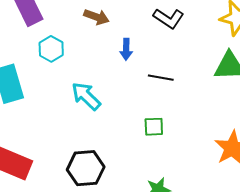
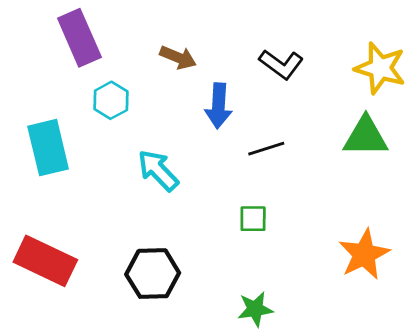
blue arrow: (126, 49) -> (218, 106), size x1.4
black line: (161, 78) -> (266, 149), turned -30

